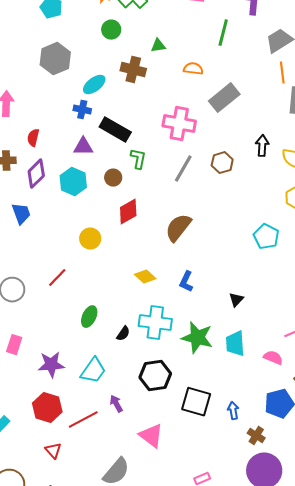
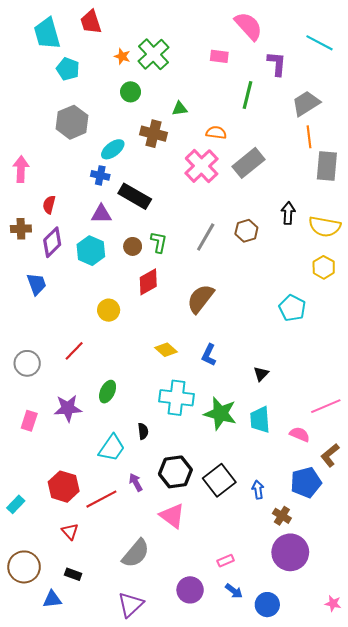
pink cross: (179, 124) -> (202, 166), moved, turned 36
green L-shape: (138, 159) -> (159, 242), moved
black semicircle: (123, 334) -> (143, 431), moved, turned -42
purple star: (51, 365) -> (68, 408), moved
black hexagon: (155, 376) -> (175, 472), moved
black square: (196, 402) -> (219, 480), turned 36

